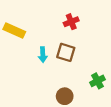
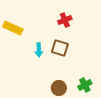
green cross: (98, 81) -> (85, 85), moved

